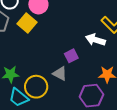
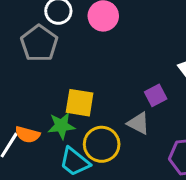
yellow square: (27, 23) -> (80, 103), moved, turned -30

